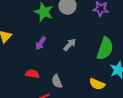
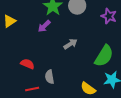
purple arrow: (41, 43) -> (44, 26), moved

